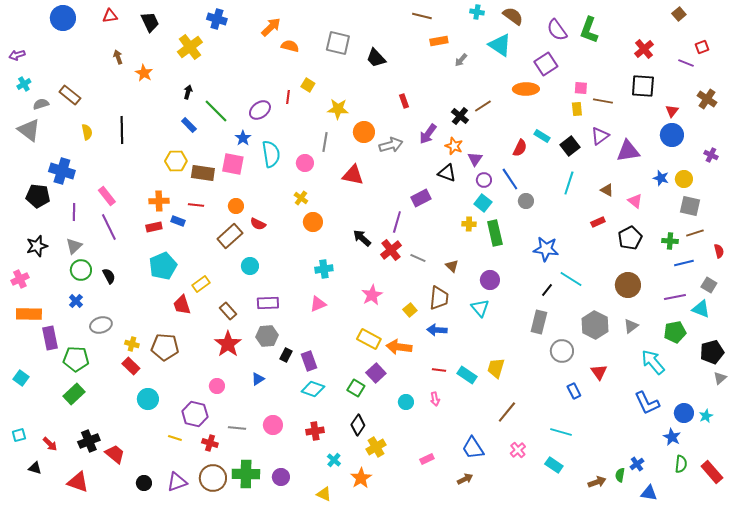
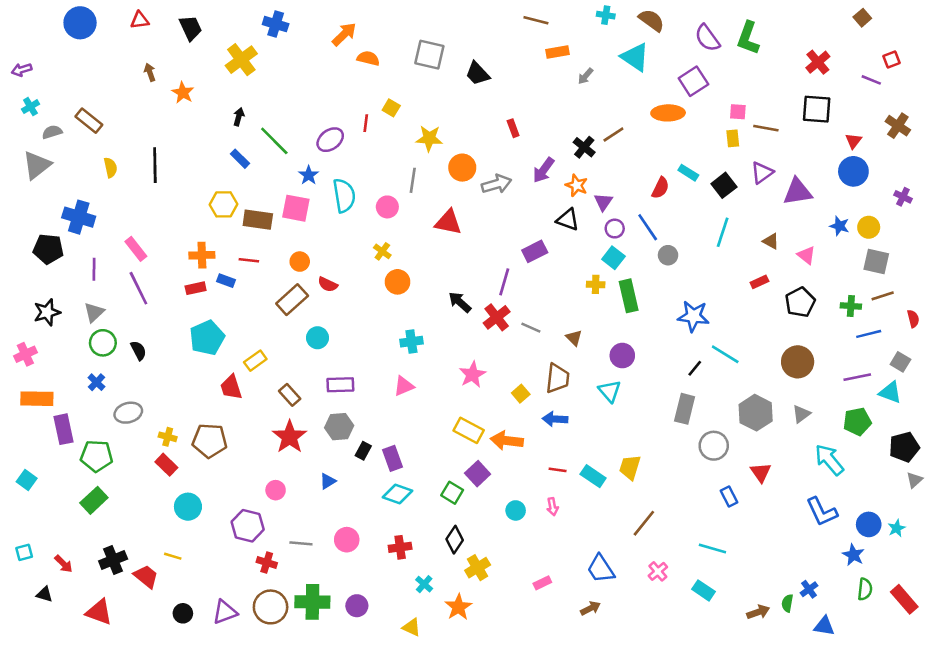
gray triangle: (29, 130) -> (37, 165), turned 45
yellow line: (175, 438) -> (173, 556), moved

